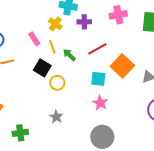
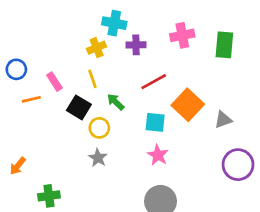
yellow cross: (55, 24) -> (97, 48), turned 32
pink rectangle: (34, 39) -> (54, 82), moved
green arrow: (69, 55) -> (116, 102), moved
gray star: (56, 117) -> (98, 158), moved

